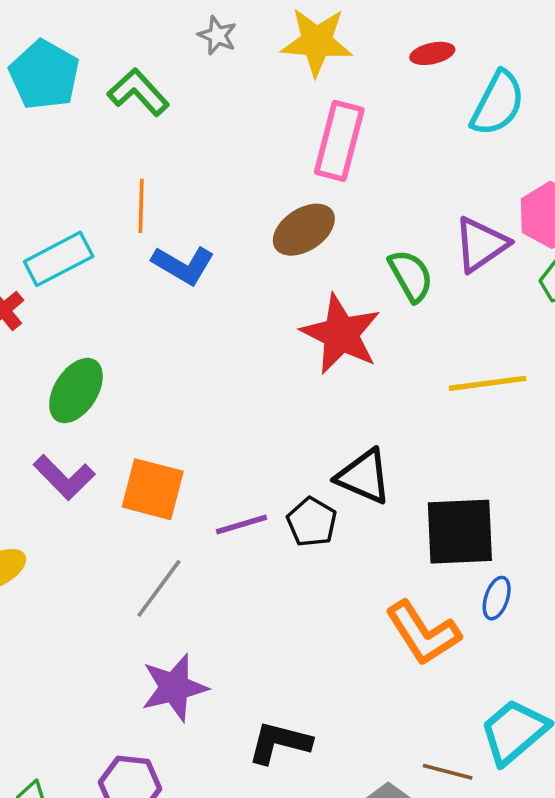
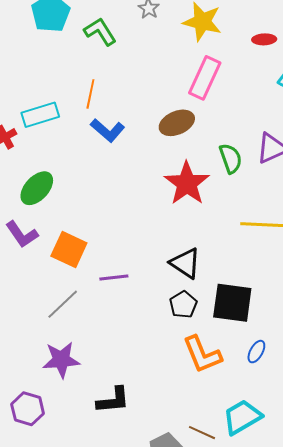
black pentagon: (312, 522) -> (183, 305), moved
blue ellipse: (497, 598) -> (256, 352), moved
black L-shape: (279, 743) -> (113, 400), turned 150

